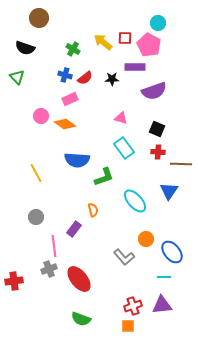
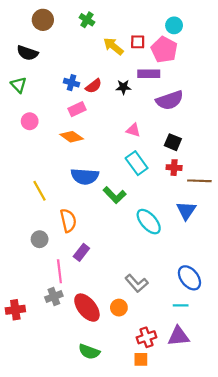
green cross: (73, 49) -> (87, 20), moved
pink circle: (41, 116) -> (30, 121), moved
green L-shape: (104, 177) -> (115, 195), turned 65
orange semicircle: (93, 210) -> (68, 220), moved, size x1.5
orange circle: (146, 239) -> (119, 308), moved

